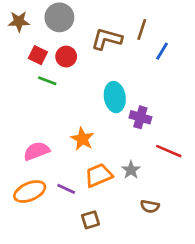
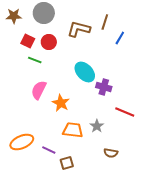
cyan ellipse: (115, 97) -> (85, 72), turned -35
pink semicircle: (36, 151) -> (39, 90), moved, turned -42
orange trapezoid: (99, 175) -> (73, 130), turned 30
purple line: (66, 189) -> (49, 150), moved

